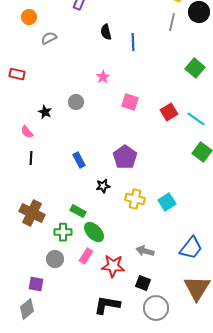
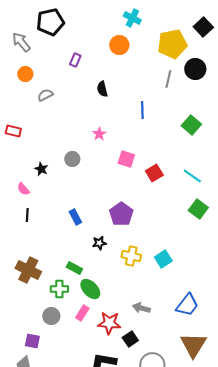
blue line: (133, 42) -> (142, 110), moved
red square: (169, 112) -> (154, 173), moved
black square: (143, 283) -> (130, 339), moved, turned 35

